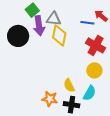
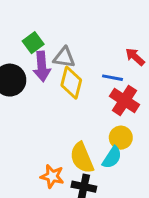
blue line: (87, 23) -> (113, 78), moved
yellow semicircle: (69, 85) -> (82, 158), size x1.5
cyan semicircle: (90, 93) -> (112, 157), moved

